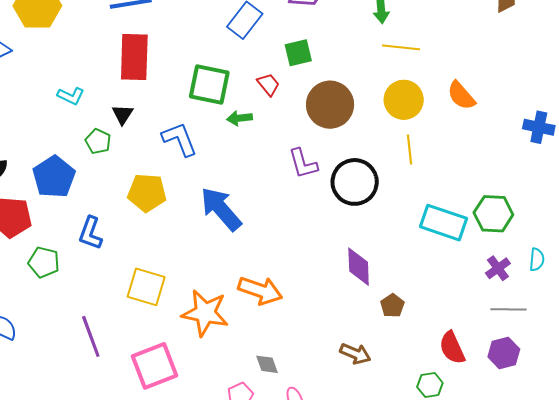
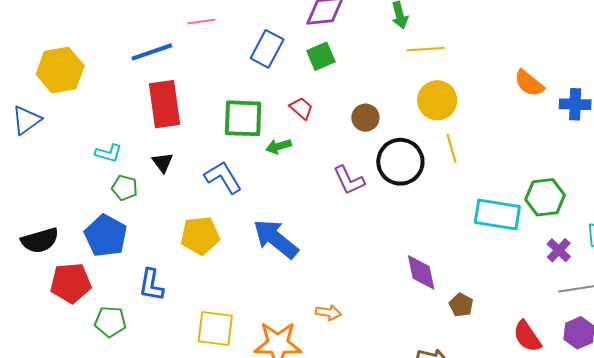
green square: (298, 53) -> (321, 56), moved
orange semicircle: (461, 96) -> (529, 83), moved
brown circle: (330, 105) -> (365, 118), size x0.6
green pentagon: (98, 141) -> (125, 188), moved
black circle: (355, 182) -> (400, 162), moved
orange arrow: (260, 290) -> (328, 313), size x0.6

